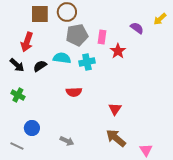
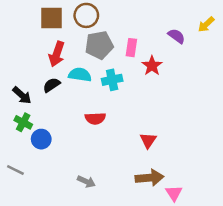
red arrow: (27, 42) -> (57, 54), moved
black arrow: (17, 65) -> (22, 95), moved
blue circle: (32, 128) -> (41, 139), moved
brown arrow: (116, 138) -> (149, 178), turned 135
gray line: (17, 146) -> (15, 170), moved
pink triangle: (146, 150) -> (174, 193), moved

